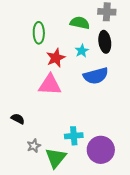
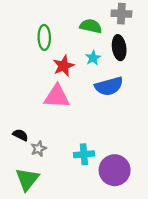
gray star: (34, 146) -> (39, 149), moved
green triangle: (56, 158) -> (27, 179), moved

